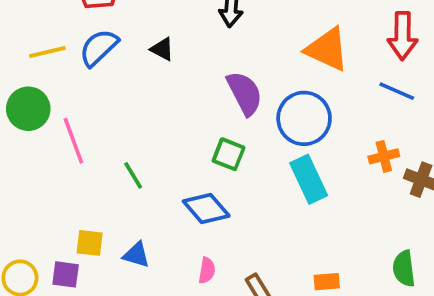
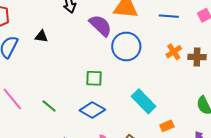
purple semicircle: (245, 93) -> (100, 25), moved
cyan rectangle: (309, 179) -> (144, 101), moved

